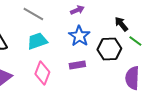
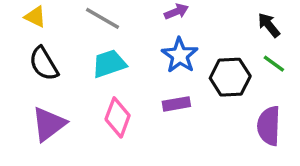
black arrow: (121, 24) -> (269, 25), moved

